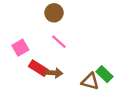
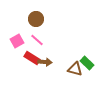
brown circle: (54, 13) -> (36, 19), moved
pink line: (59, 42) -> (37, 40), moved

